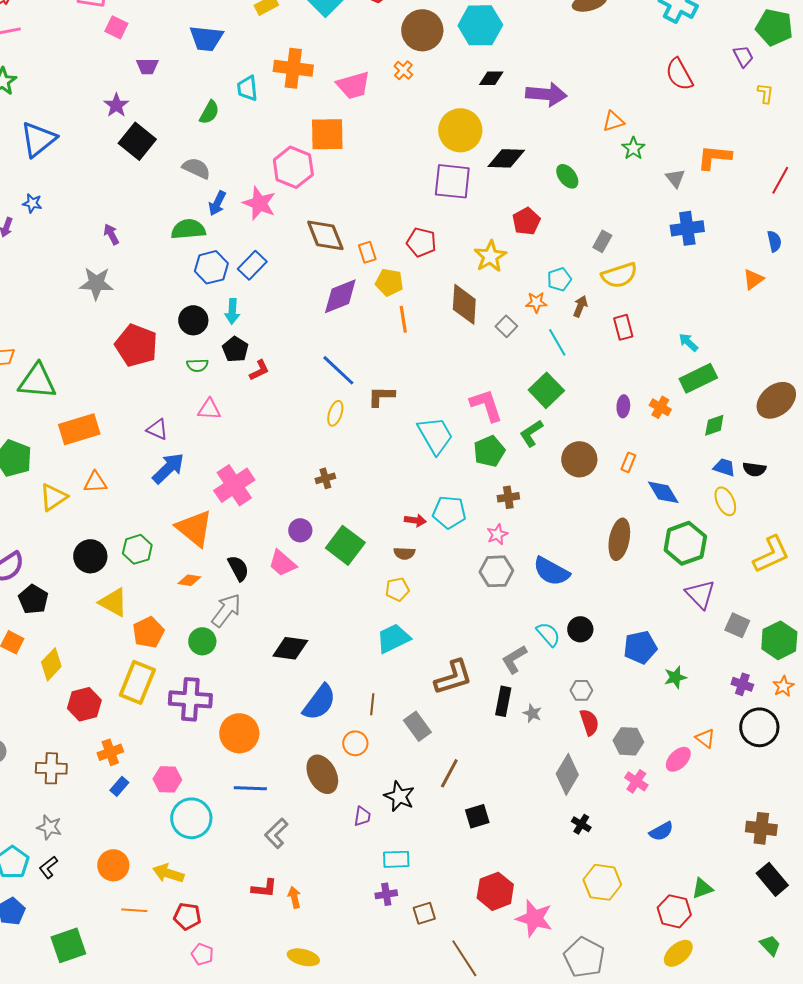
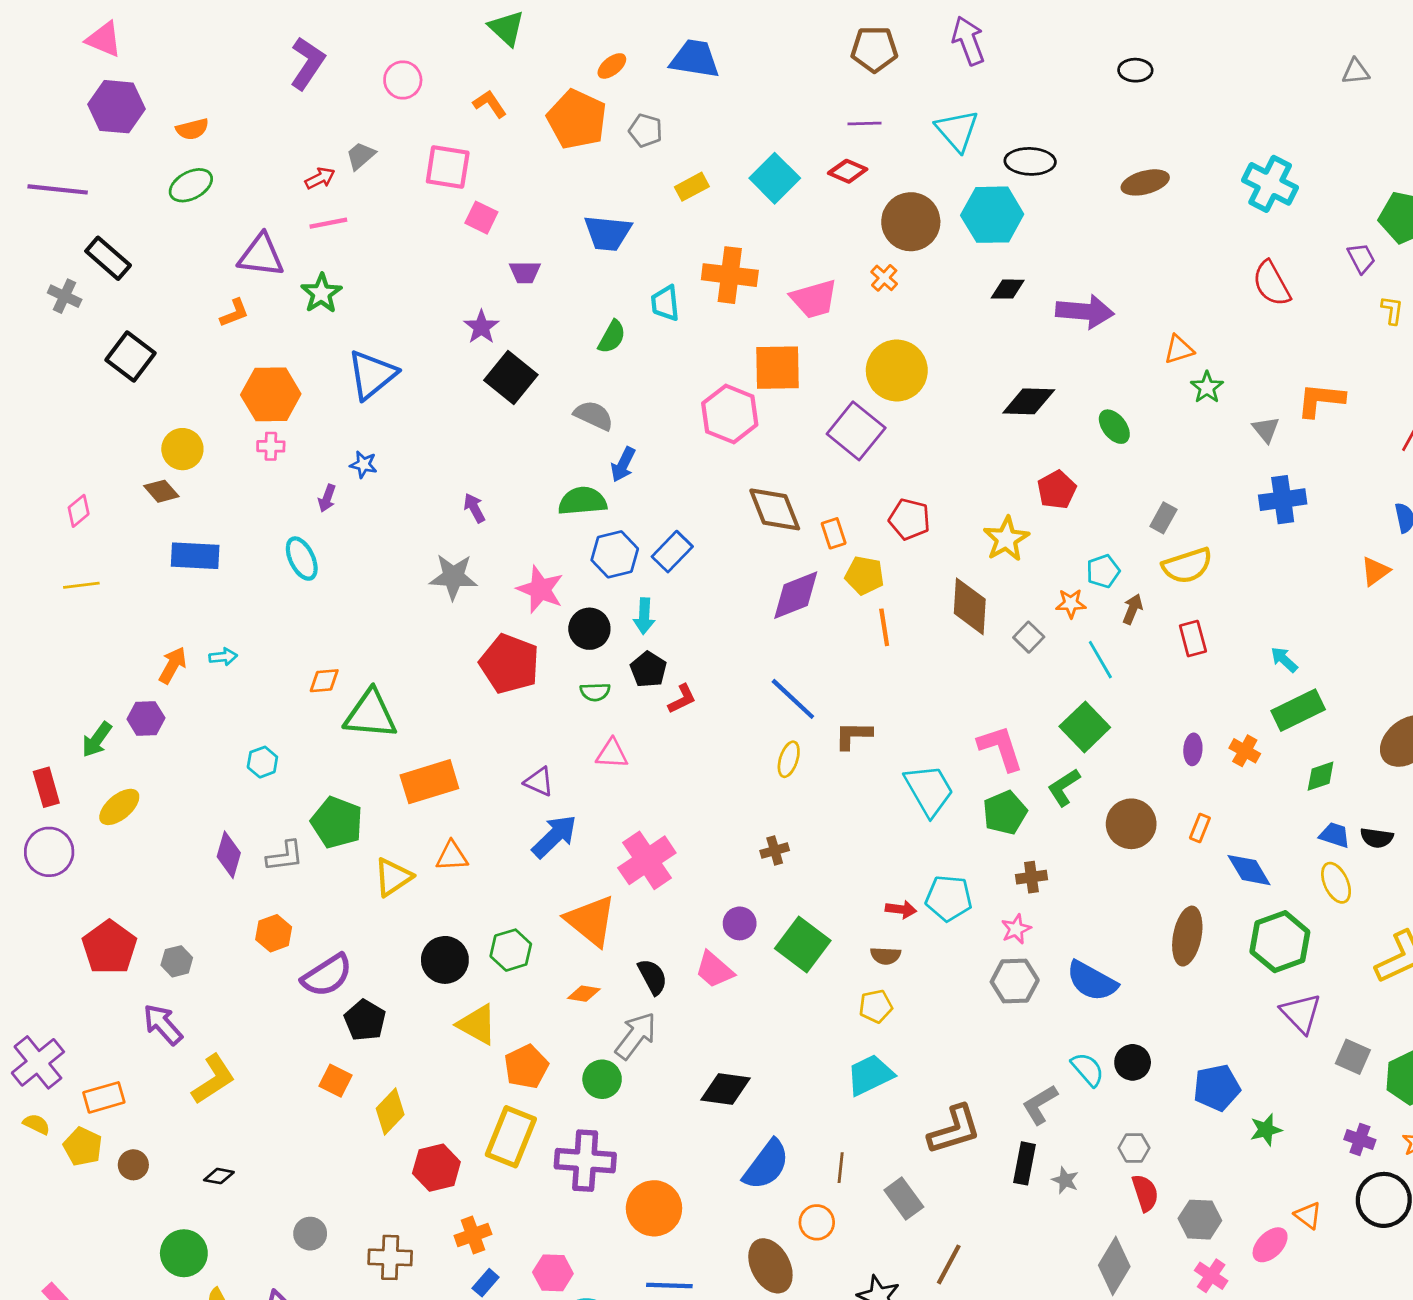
yellow circle: (460, 130) -> (897, 370), moved
purple square: (452, 181) -> (856, 431), moved, turned 33
pink star: (259, 203) -> (540, 589), moved

